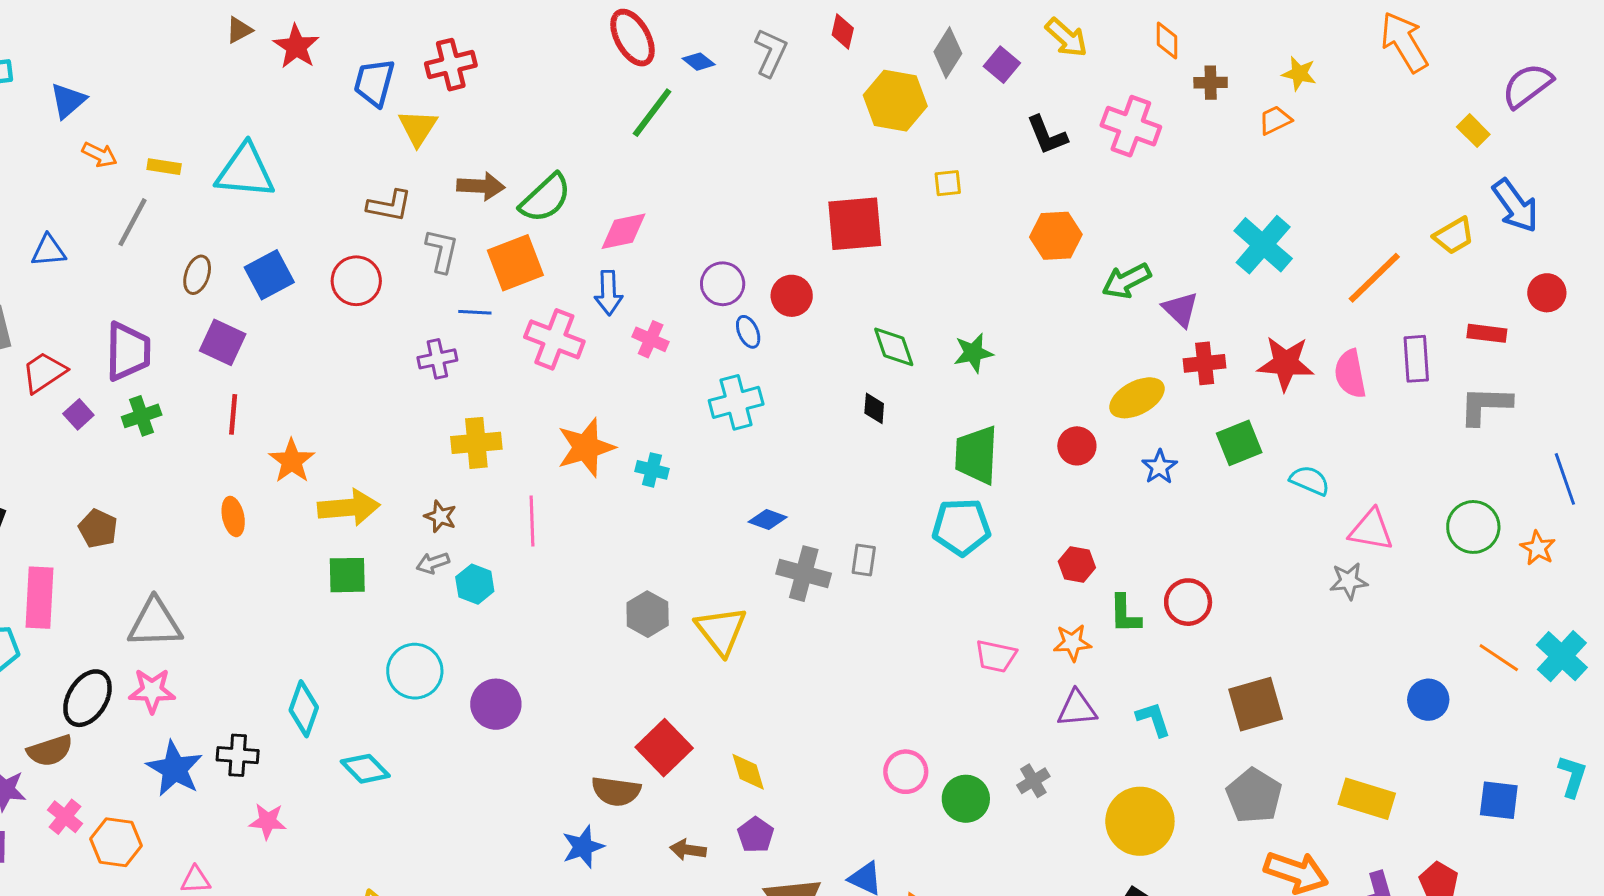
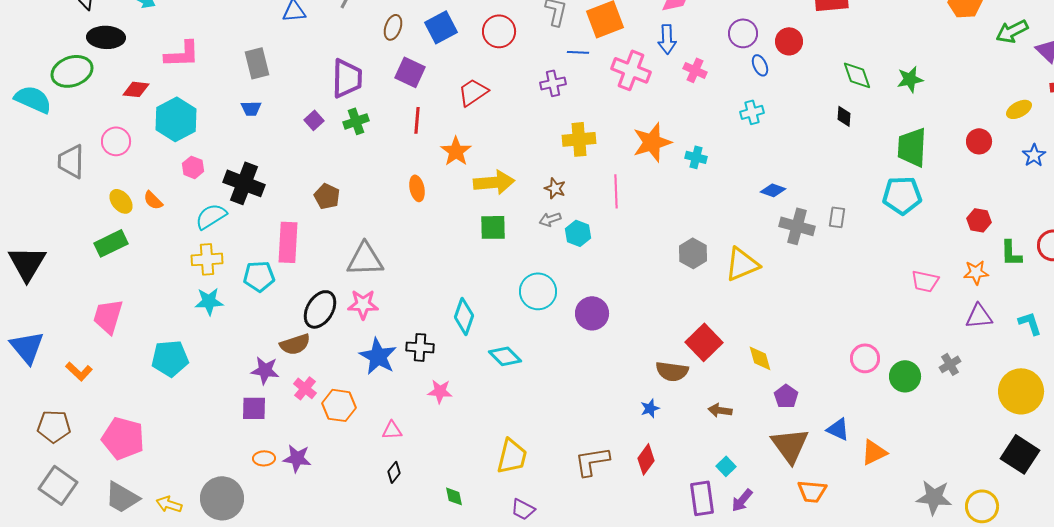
red trapezoid: (44, 372) -> (473, 92), moved
yellow ellipse: (1137, 398) -> (1019, 109), size x0.7
cyan cross: (736, 402) -> (752, 112), size x0.7
yellow triangle: (721, 631) -> (742, 264), turned 45
purple pentagon: (756, 835) -> (786, 396), moved
blue star: (583, 847) -> (650, 408), size x0.7

